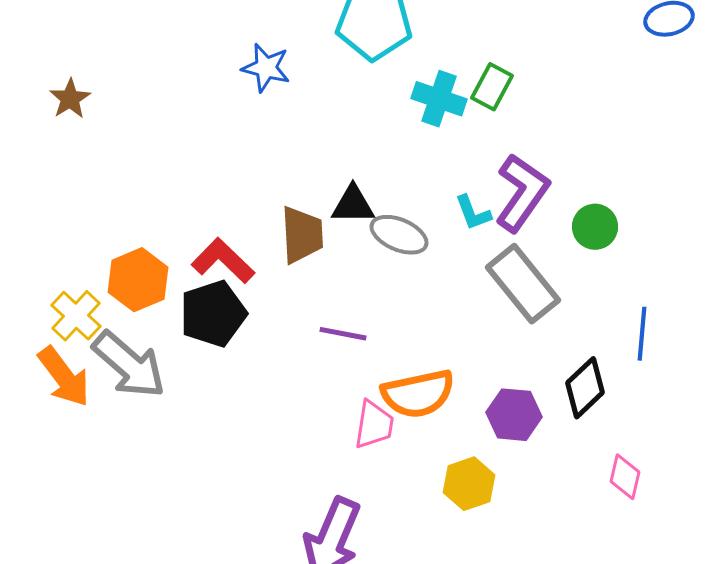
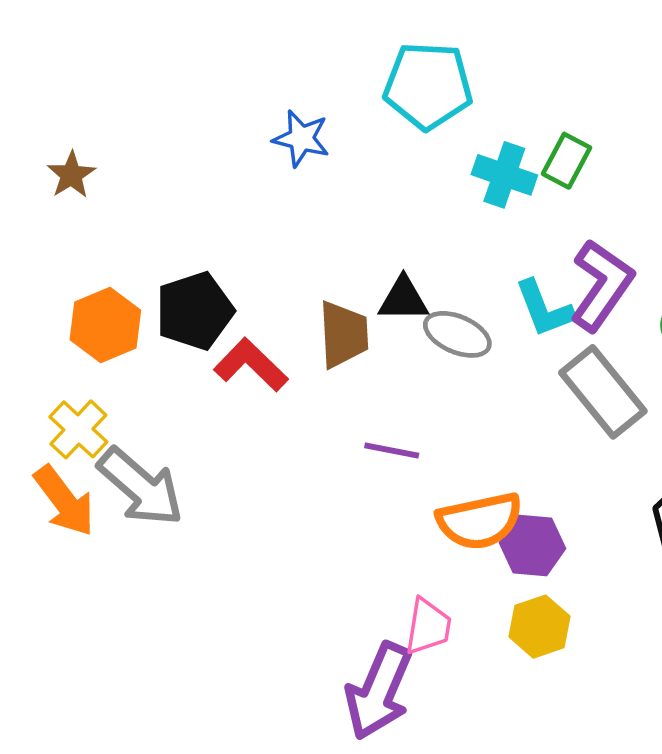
cyan L-shape: (473, 213) -> (544, 309), size x1.4
orange hexagon: (138, 280) -> (105, 325), moved
black pentagon: (213, 314) -> (195, 311), moved
purple hexagon: (514, 415) -> (532, 546), moved
pink trapezoid: (374, 425) -> (428, 627), moved

